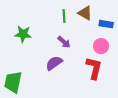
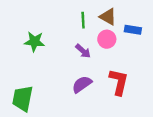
pink circle: (101, 46) -> (107, 39), moved
purple semicircle: (54, 63) -> (82, 84), moved

